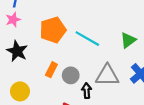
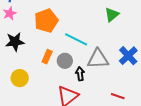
cyan line: (87, 39) -> (76, 39), moved
green triangle: (128, 40) -> (112, 15), moved
black star: (17, 51) -> (15, 42), turned -30

